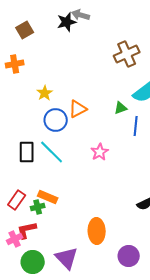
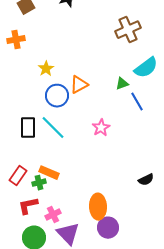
blue line: (136, 126) -> (137, 102), turned -36
pink cross: (15, 239) -> (53, 215), moved
purple circle: (129, 256) -> (108, 228), moved

